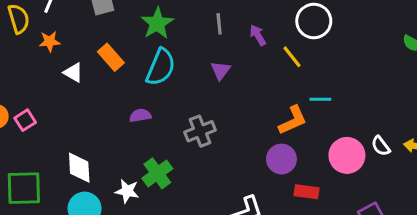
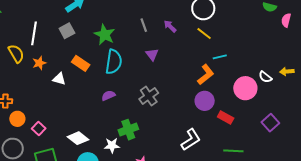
yellow line: (292, 57) -> (204, 33), moved
pink square: (25, 120) -> (39, 129), moved
white diamond: (79, 168) -> (78, 138), turned -35
green cross: (157, 173) -> (128, 130), turned 30
red rectangle: (306, 192) -> (226, 118), turned 35

